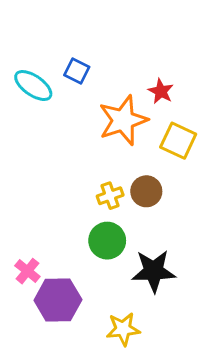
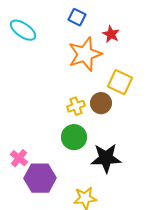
blue square: (77, 71) -> (77, 17), moved
yellow square: (178, 141) -> (120, 82), moved

